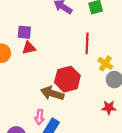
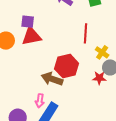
red triangle: (29, 48) -> (31, 36), size x1.5
red star: (109, 108) -> (99, 78), moved

